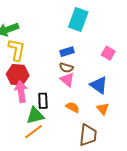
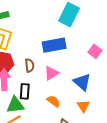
blue rectangle: (67, 52) -> (54, 45), size x1.6
brown semicircle: (66, 68) -> (30, 65), moved, turned -120
pink triangle: (67, 80) -> (51, 73), turned 42

